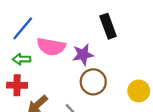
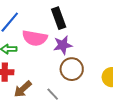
black rectangle: (108, 26) -> (59, 18), moved

